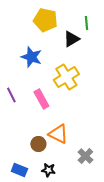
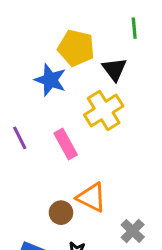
yellow pentagon: (45, 20) -> (76, 48), moved
black triangle: (71, 39) -> (114, 69), moved, turned -36

